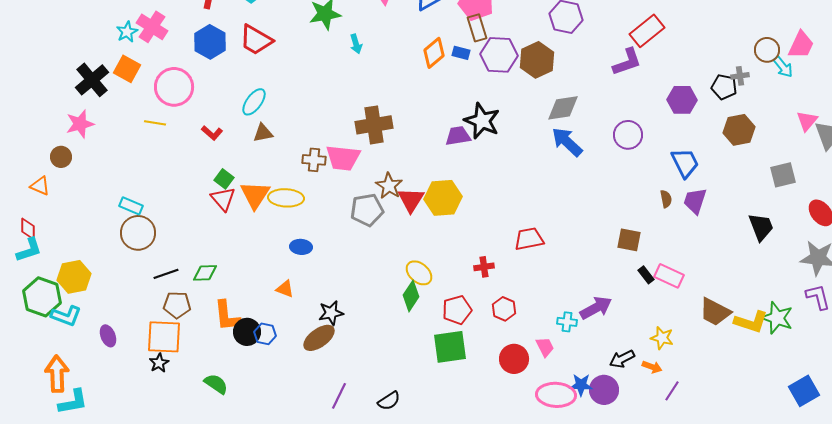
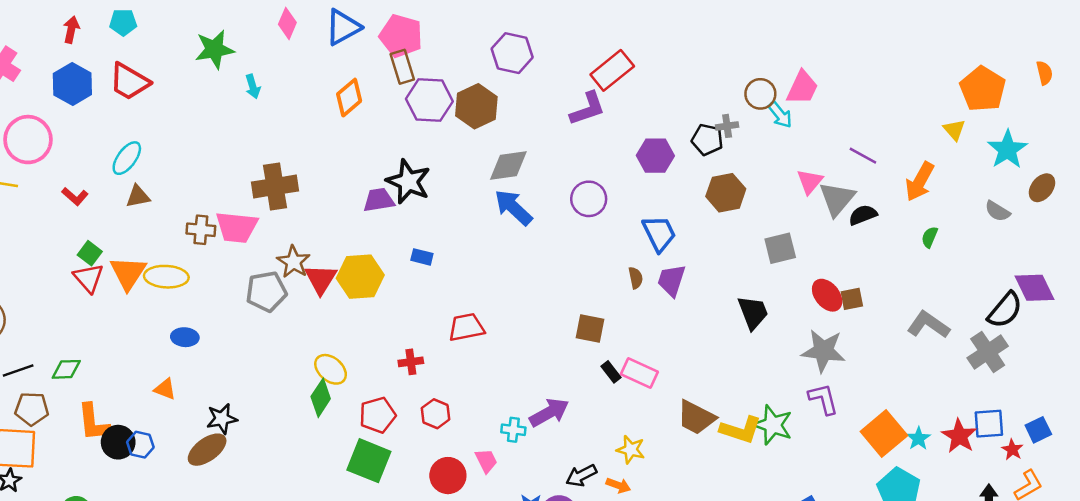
blue rectangle: (461, 53) -> (422, 257), moved
green square: (450, 347) -> (369, 461), turned 30

